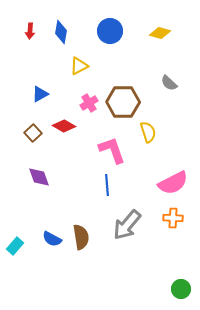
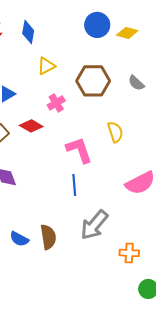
blue circle: (110, 31) -> (97, 25), moved
brown hexagon: (123, 102) -> (93, 81), moved
orange cross: (173, 218) -> (129, 253), moved

